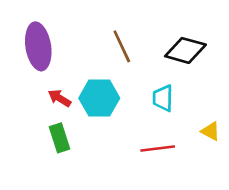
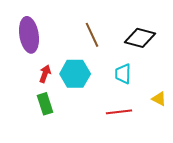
red arrow: (59, 98) -> (45, 74), turned 78

